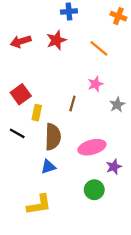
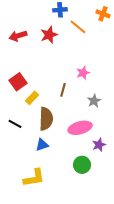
orange line: (99, 48) -> (78, 27), moved
gray star: (117, 105) -> (94, 101), moved
yellow rectangle: (37, 113) -> (32, 98), turned 32
black line: (17, 133) -> (15, 124), moved

